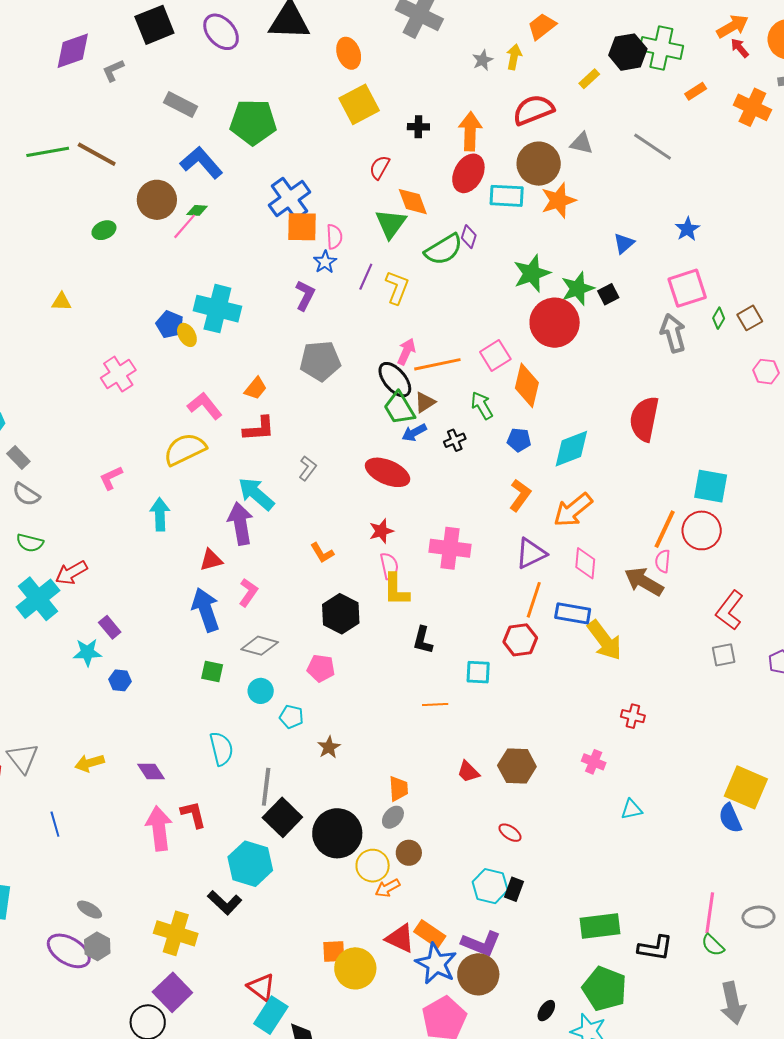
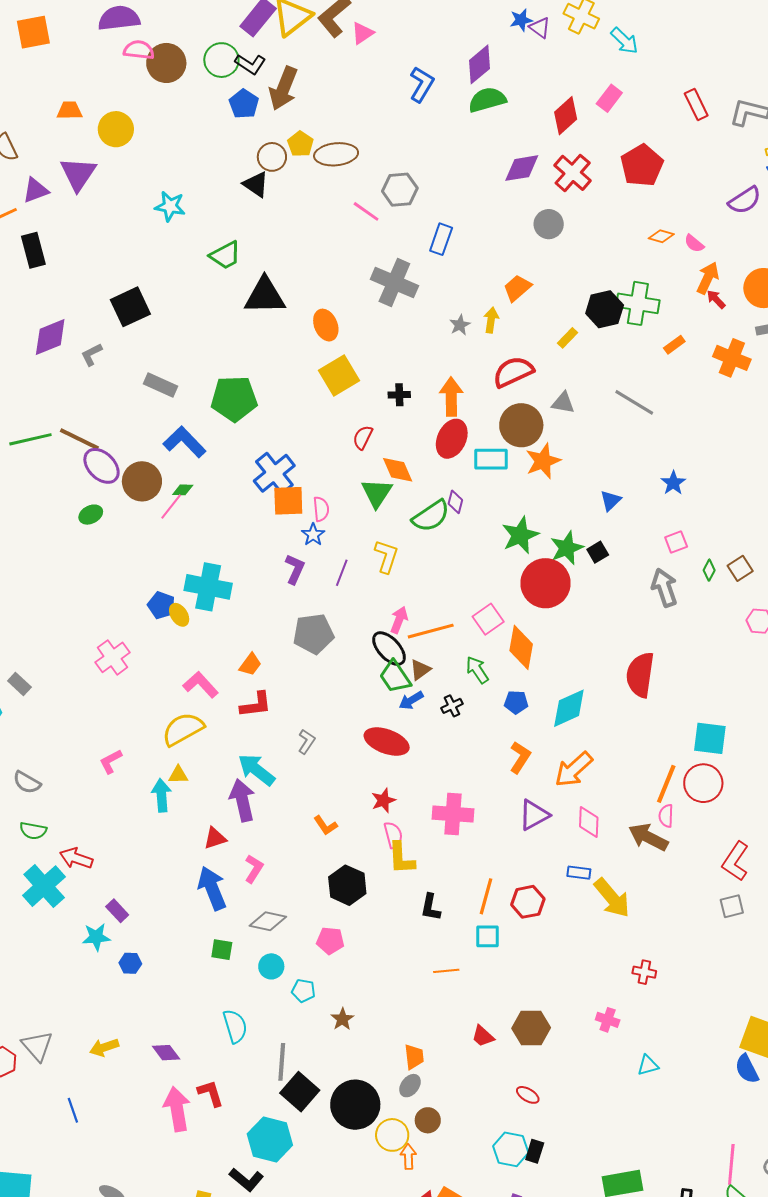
orange arrow: (733, 26) -> (708, 278), turned -32
purple ellipse: (221, 32) -> (101, 466), moved
purple line: (366, 277) -> (342, 573), moved
pink square: (687, 288) -> (676, 542), size x0.6
yellow triangle: (61, 302) -> (178, 775), moved
gray rectangle: (18, 457) -> (19, 684), moved
red arrow: (71, 573) -> (76, 858), turned 52
orange line: (534, 600) -> (486, 896), moved
blue rectangle: (573, 613) -> (579, 873), size x0.7
orange arrow: (388, 888) -> (408, 1157), turned 120

